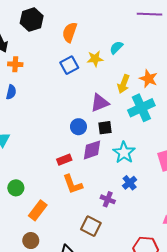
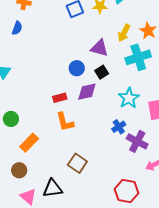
purple triangle: (100, 103) -> (99, 48), turned 30
black square: (105, 128) -> (102, 72), turned -32
cyan star: (124, 153) -> (129, 98), moved
purple cross: (108, 199) -> (137, 141), moved, size x1.5

